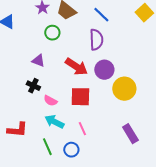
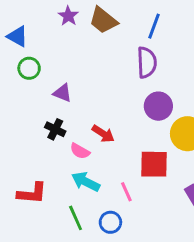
blue line: (101, 15) -> (154, 26), turned 66
green circle: (52, 33) -> (29, 68), moved
red arrow: (76, 67) -> (103, 134), moved, size x0.7
red square: (80, 97) -> (154, 164), moved

